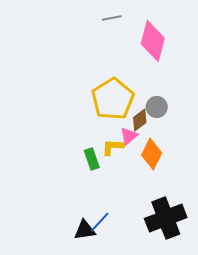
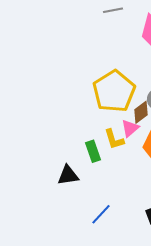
yellow L-shape: (113, 147) -> (114, 139), turned -110
black triangle: (85, 230) -> (68, 175), moved

